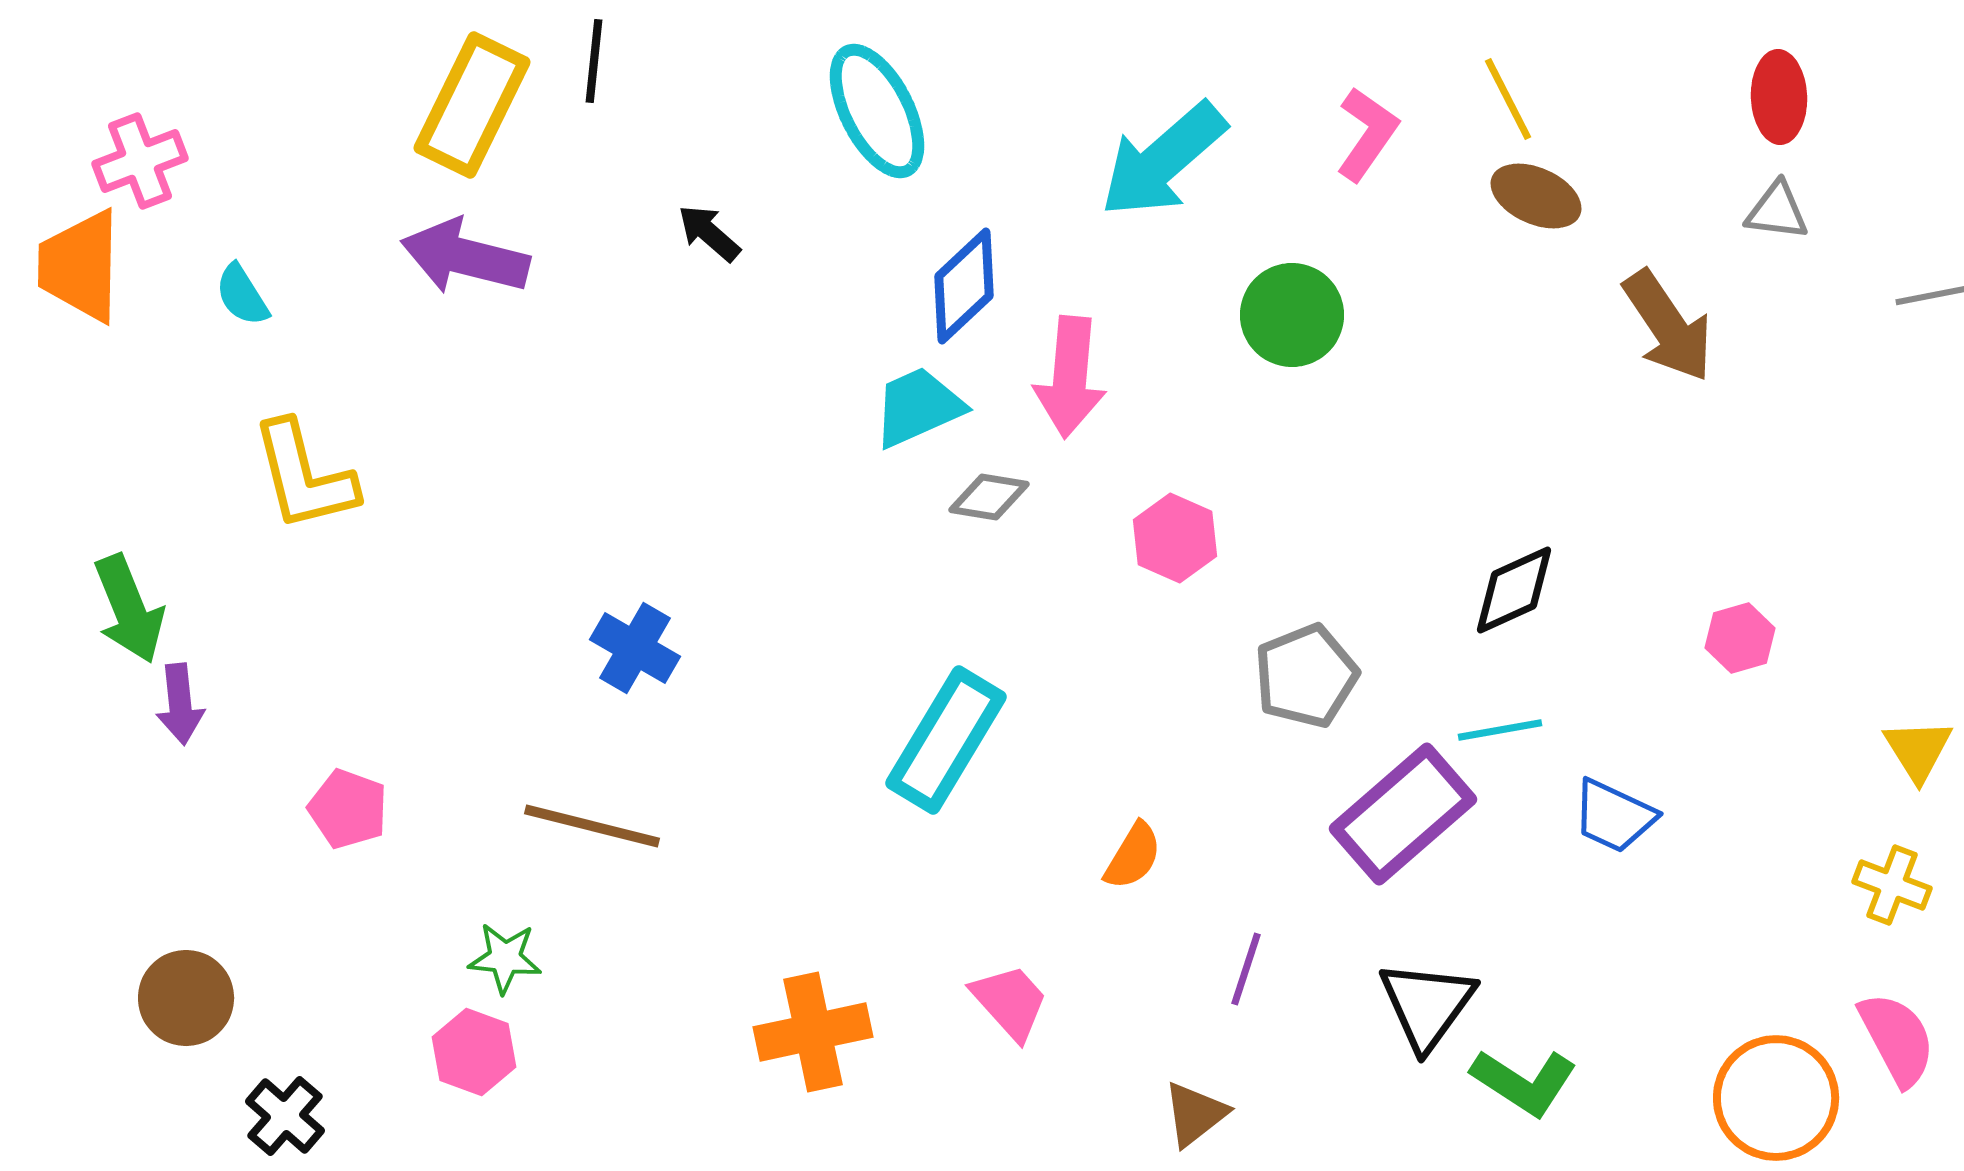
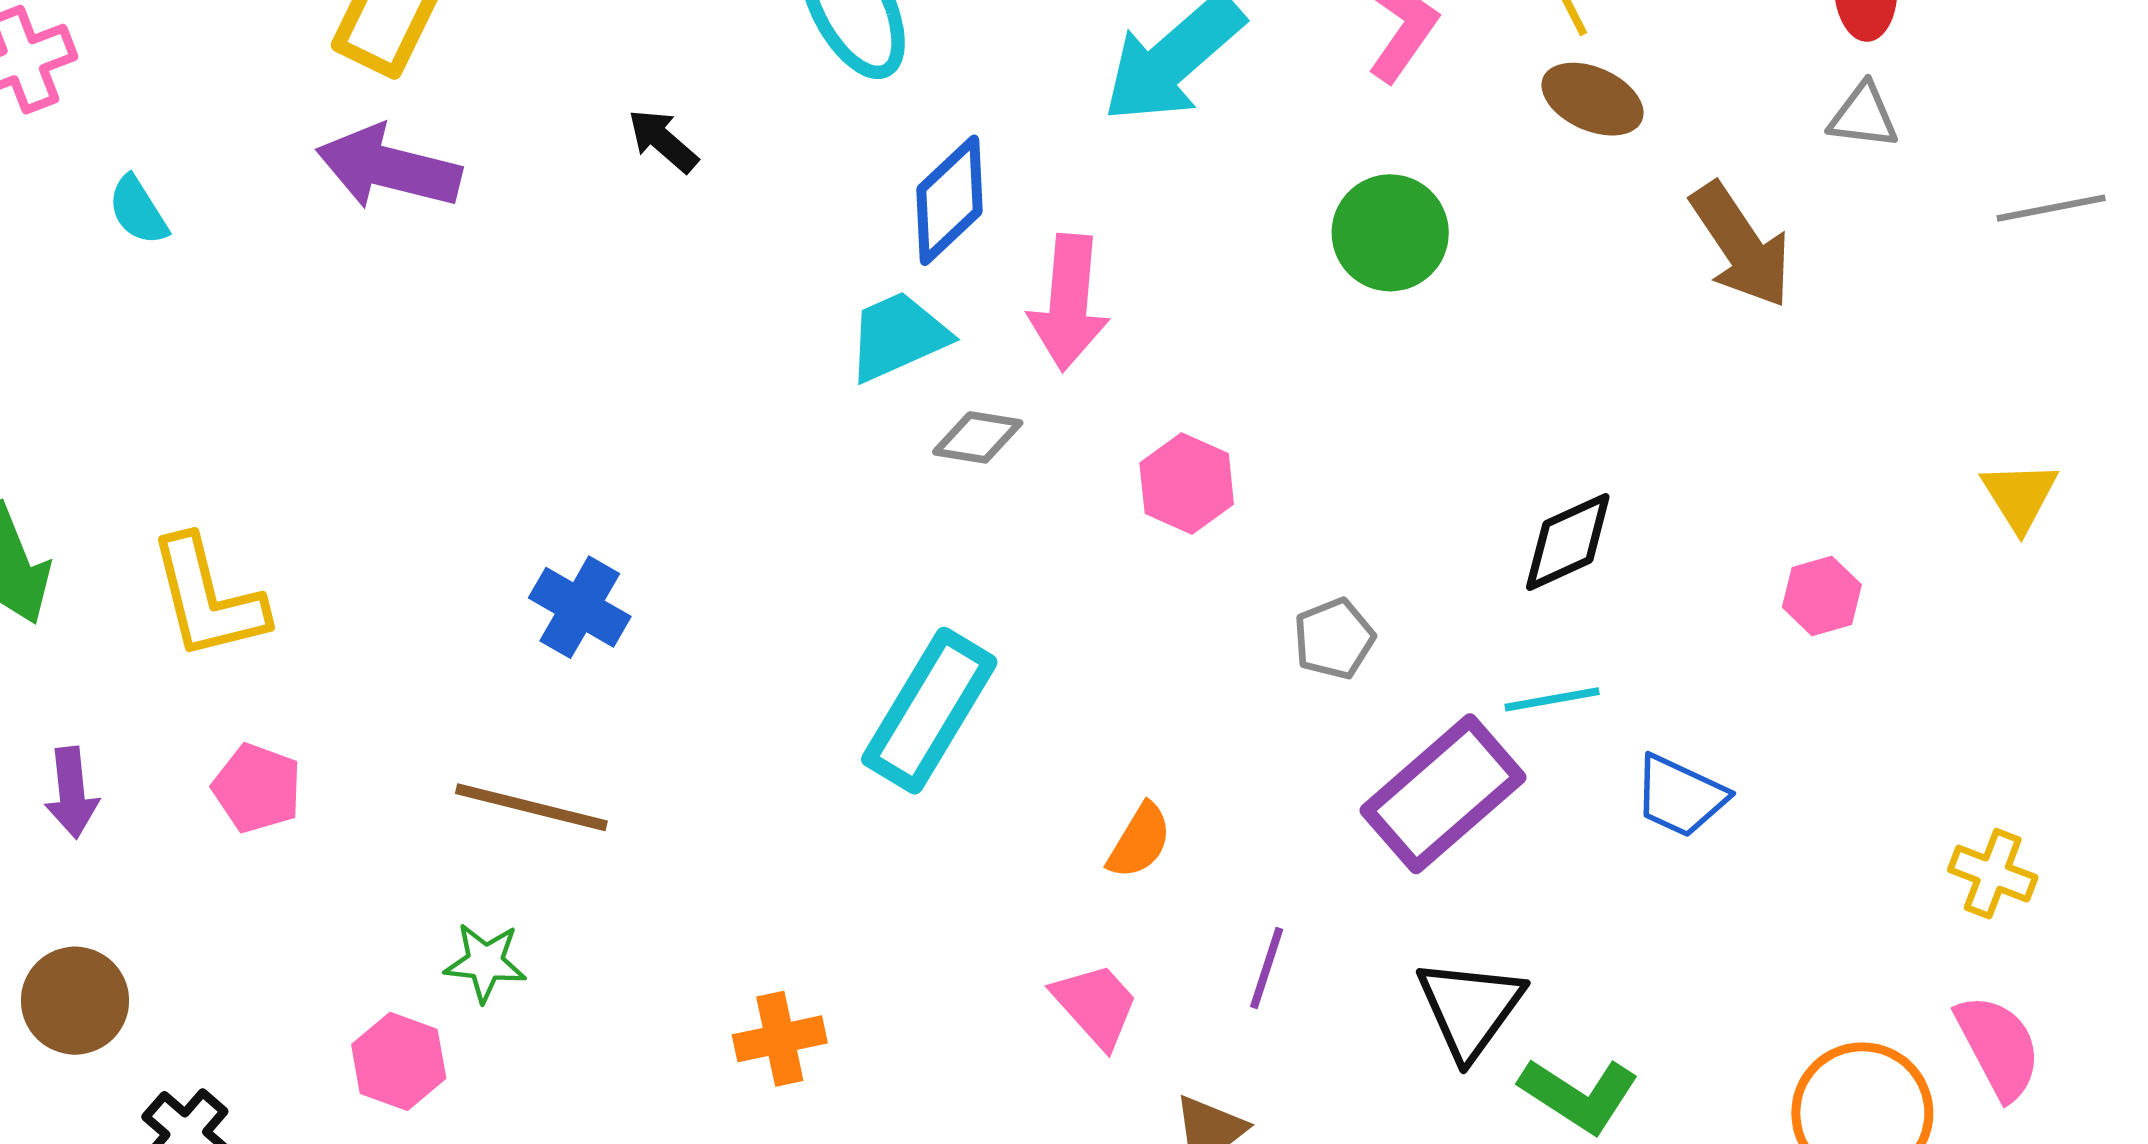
green circle: (1292, 315) -> (1390, 233), moved
yellow L-shape: (304, 476) -> (208, 598), moved
gray pentagon: (1306, 676) -> (1334, 639), size x0.7
purple arrow: (180, 704) -> (72, 793), moved
yellow triangle: (1918, 750) -> (2020, 496), moved
green star: (505, 958) -> (485, 962), moved
pink trapezoid: (1010, 1002) -> (1096, 1005), moved
orange cross: (813, 1032) -> (780, 1039), size x0.7

